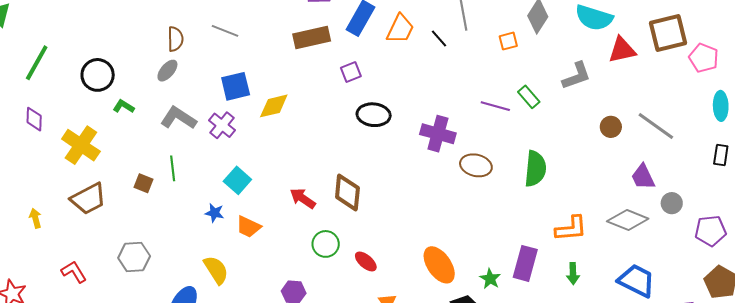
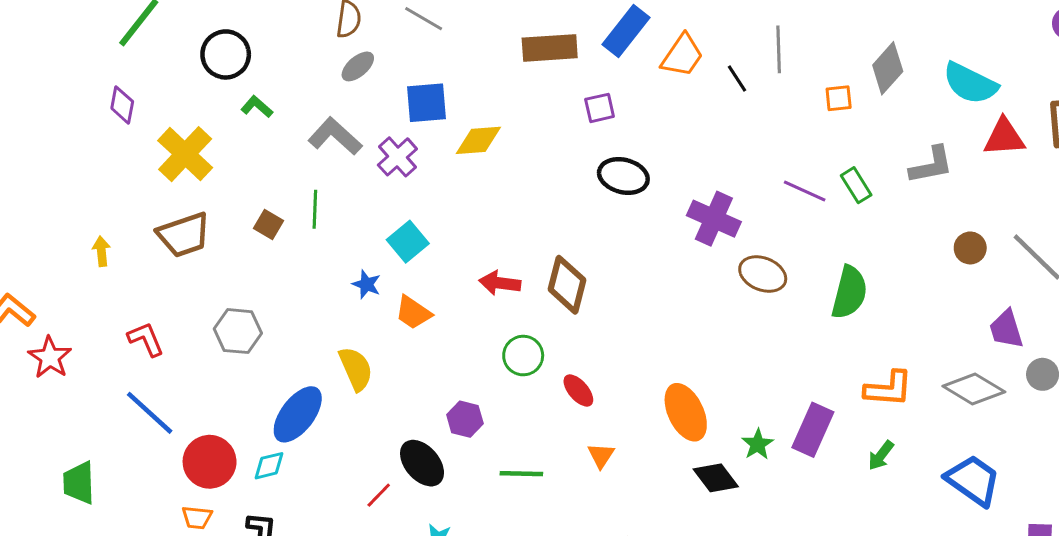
gray ellipse: (167, 71) -> (358, 66), moved
red arrow: (303, 198) -> (500, 283), turned -36
green arrow: (573, 274) -> (881, 455), turned 30

